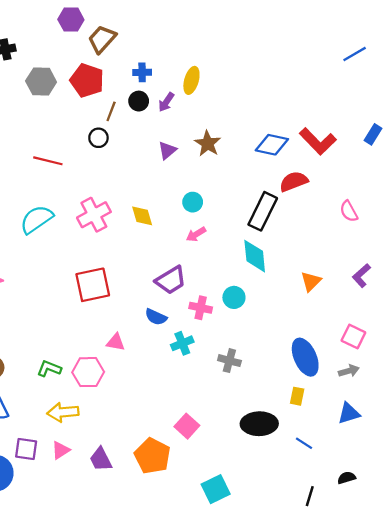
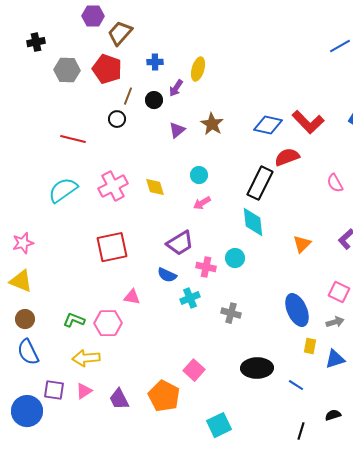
black circle: (139, 101) -> (154, 100), moved
yellow rectangle: (297, 396) -> (310, 346), moved

